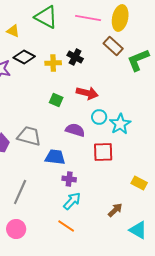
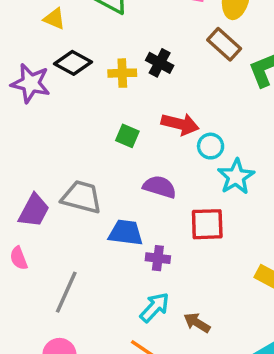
cyan circle: (99, 117) -> (211, 146), moved
purple cross: (69, 179) -> (158, 258), moved
brown arrow: (115, 210) -> (197, 323), moved, turned -105

